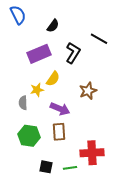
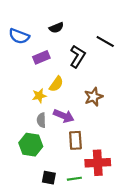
blue semicircle: (18, 15) -> (19, 36), moved, turned 138
black semicircle: (53, 26) -> (56, 28), turned 32
purple rectangle: (39, 54) -> (41, 57), size x0.7
gray semicircle: (23, 103) -> (41, 120), moved
brown rectangle: (59, 132) -> (75, 140), moved

